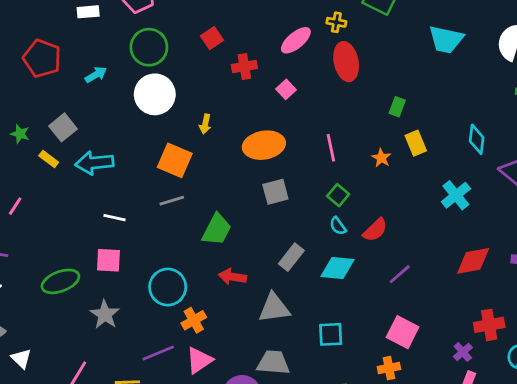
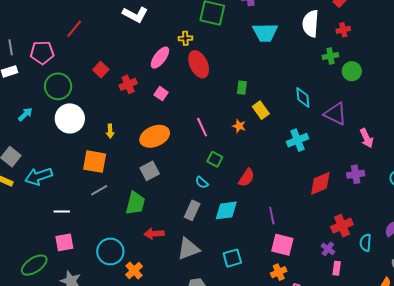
gray square: (275, 192) -> (150, 171), moved
cyan cross: (456, 195) -> (298, 140), turned 30
cyan semicircle: (338, 226) -> (202, 182), moved
purple line: (400, 274) -> (272, 216), moved, turned -48

